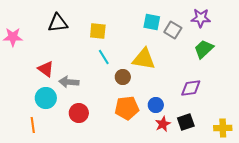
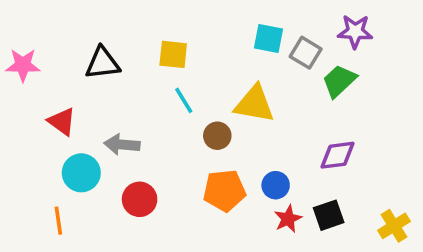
black triangle: (58, 23) -> (102, 63), moved
green trapezoid: (204, 49) -> (339, 81), moved
red triangle: (46, 69) -> (62, 122), moved
yellow cross: (223, 128) -> (394, 226), turned -30

